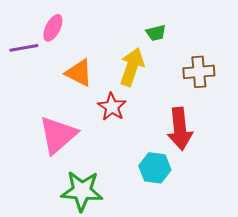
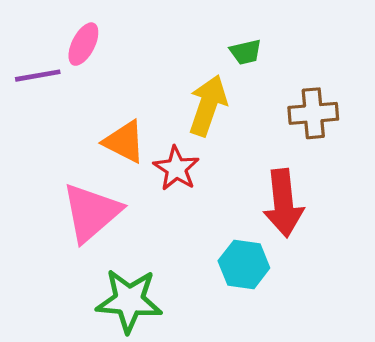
orange triangle: (79, 73) -> (124, 142), moved

